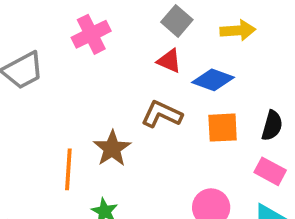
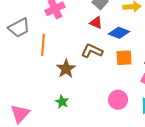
orange line: (68, 169) -> (43, 45), moved

